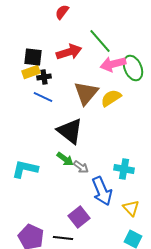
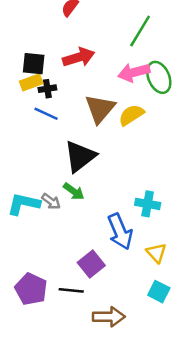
green line: (100, 41) -> (140, 31), moved, turned 72
black triangle: (70, 131) -> (80, 156), turned 44
gray arrow: (81, 167) -> (51, 201), moved

